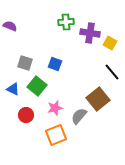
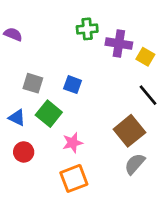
red circle: (26, 115) -> (24, 152), moved
gray semicircle: (79, 116) -> (135, 164), moved

